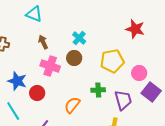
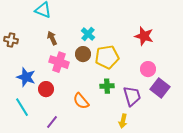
red star: (135, 29) -> (144, 36), moved
yellow pentagon: (112, 61) -> (107, 57), moved
orange semicircle: (72, 105) -> (81, 101), turned -78

